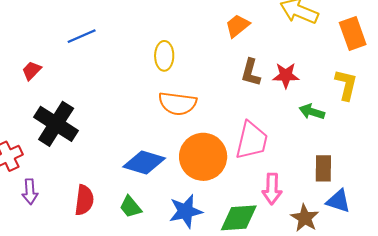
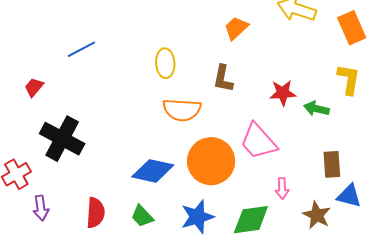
brown L-shape: (251, 72) -> (223, 79), moved
red star: (286, 75) -> (283, 93), moved
pink trapezoid: (252, 140) -> (258, 141), turned 129
pink arrow: (272, 189) -> (282, 188), size x0.7

